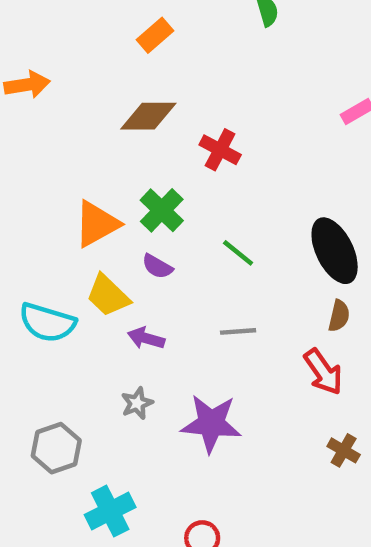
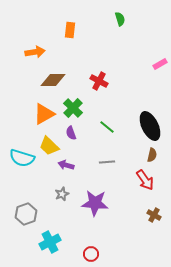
orange rectangle: (155, 35) -> (70, 30), turned -42
orange arrow: (27, 85) -> (35, 52), moved
brown diamond: (148, 116) -> (53, 80), moved
purple semicircle: (157, 266) -> (71, 133), turned 40

